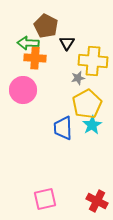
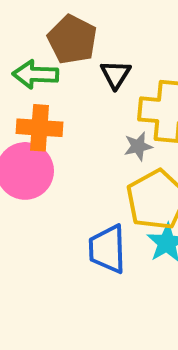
orange cross: (35, 58) -> (39, 128), moved

